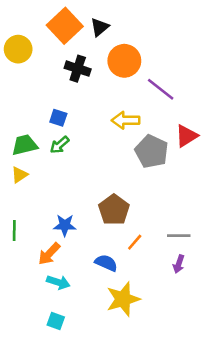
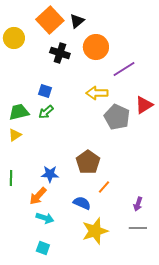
purple line: (161, 89) -> (124, 69), turned -70
gray line: (179, 236) -> (138, 228), moved

